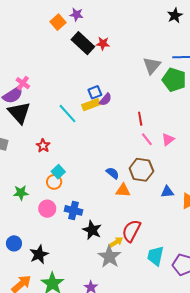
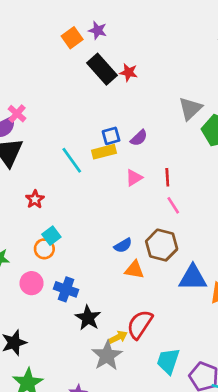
purple semicircle: (106, 99) -> (139, 138), moved
pink triangle: (168, 139) -> (134, 178), moved
blue semicircle: (113, 173) -> (123, 245), turned 104
blue triangle: (167, 192) -> (193, 278), size x1.6

